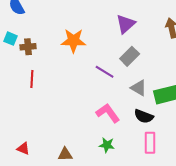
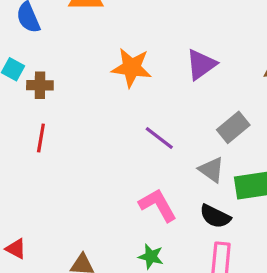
orange star: (73, 41) -> (132, 68), moved
gray rectangle: (130, 56) -> (233, 127), moved

